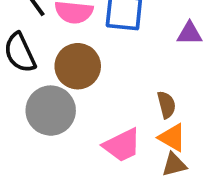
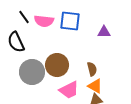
brown circle: (78, 66) -> (57, 65), moved

